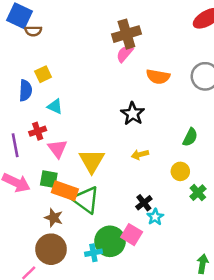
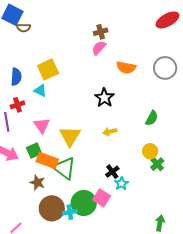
brown cross: (126, 34) -> (101, 32), size x0.6
yellow square: (43, 74) -> (48, 69), moved, size x1.5
red cross: (38, 131) -> (17, 105), moved
yellow circle: (180, 171) -> (150, 151), moved
green square: (49, 179) -> (34, 151), turned -35
brown circle: (51, 249) -> (52, 208), moved

